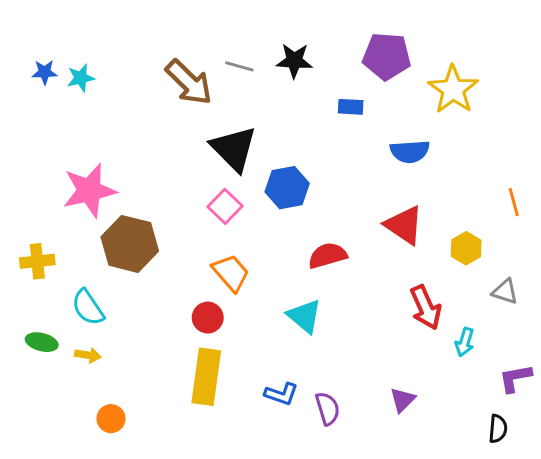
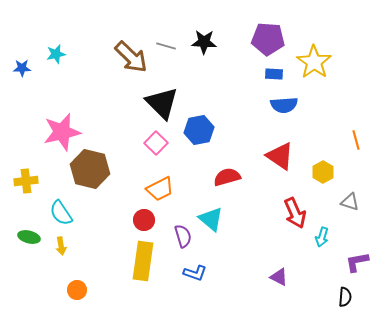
blue star: (45, 72) -> (22, 68), moved
blue rectangle: (351, 107) -> (274, 74), moved
orange trapezoid: (231, 273) -> (160, 189), turned 104
yellow arrow: (88, 355) -> (61, 246), turned 72
purple triangle: (403, 400) -> (279, 277), turned -48
purple semicircle: (328, 409) -> (183, 236), moved

